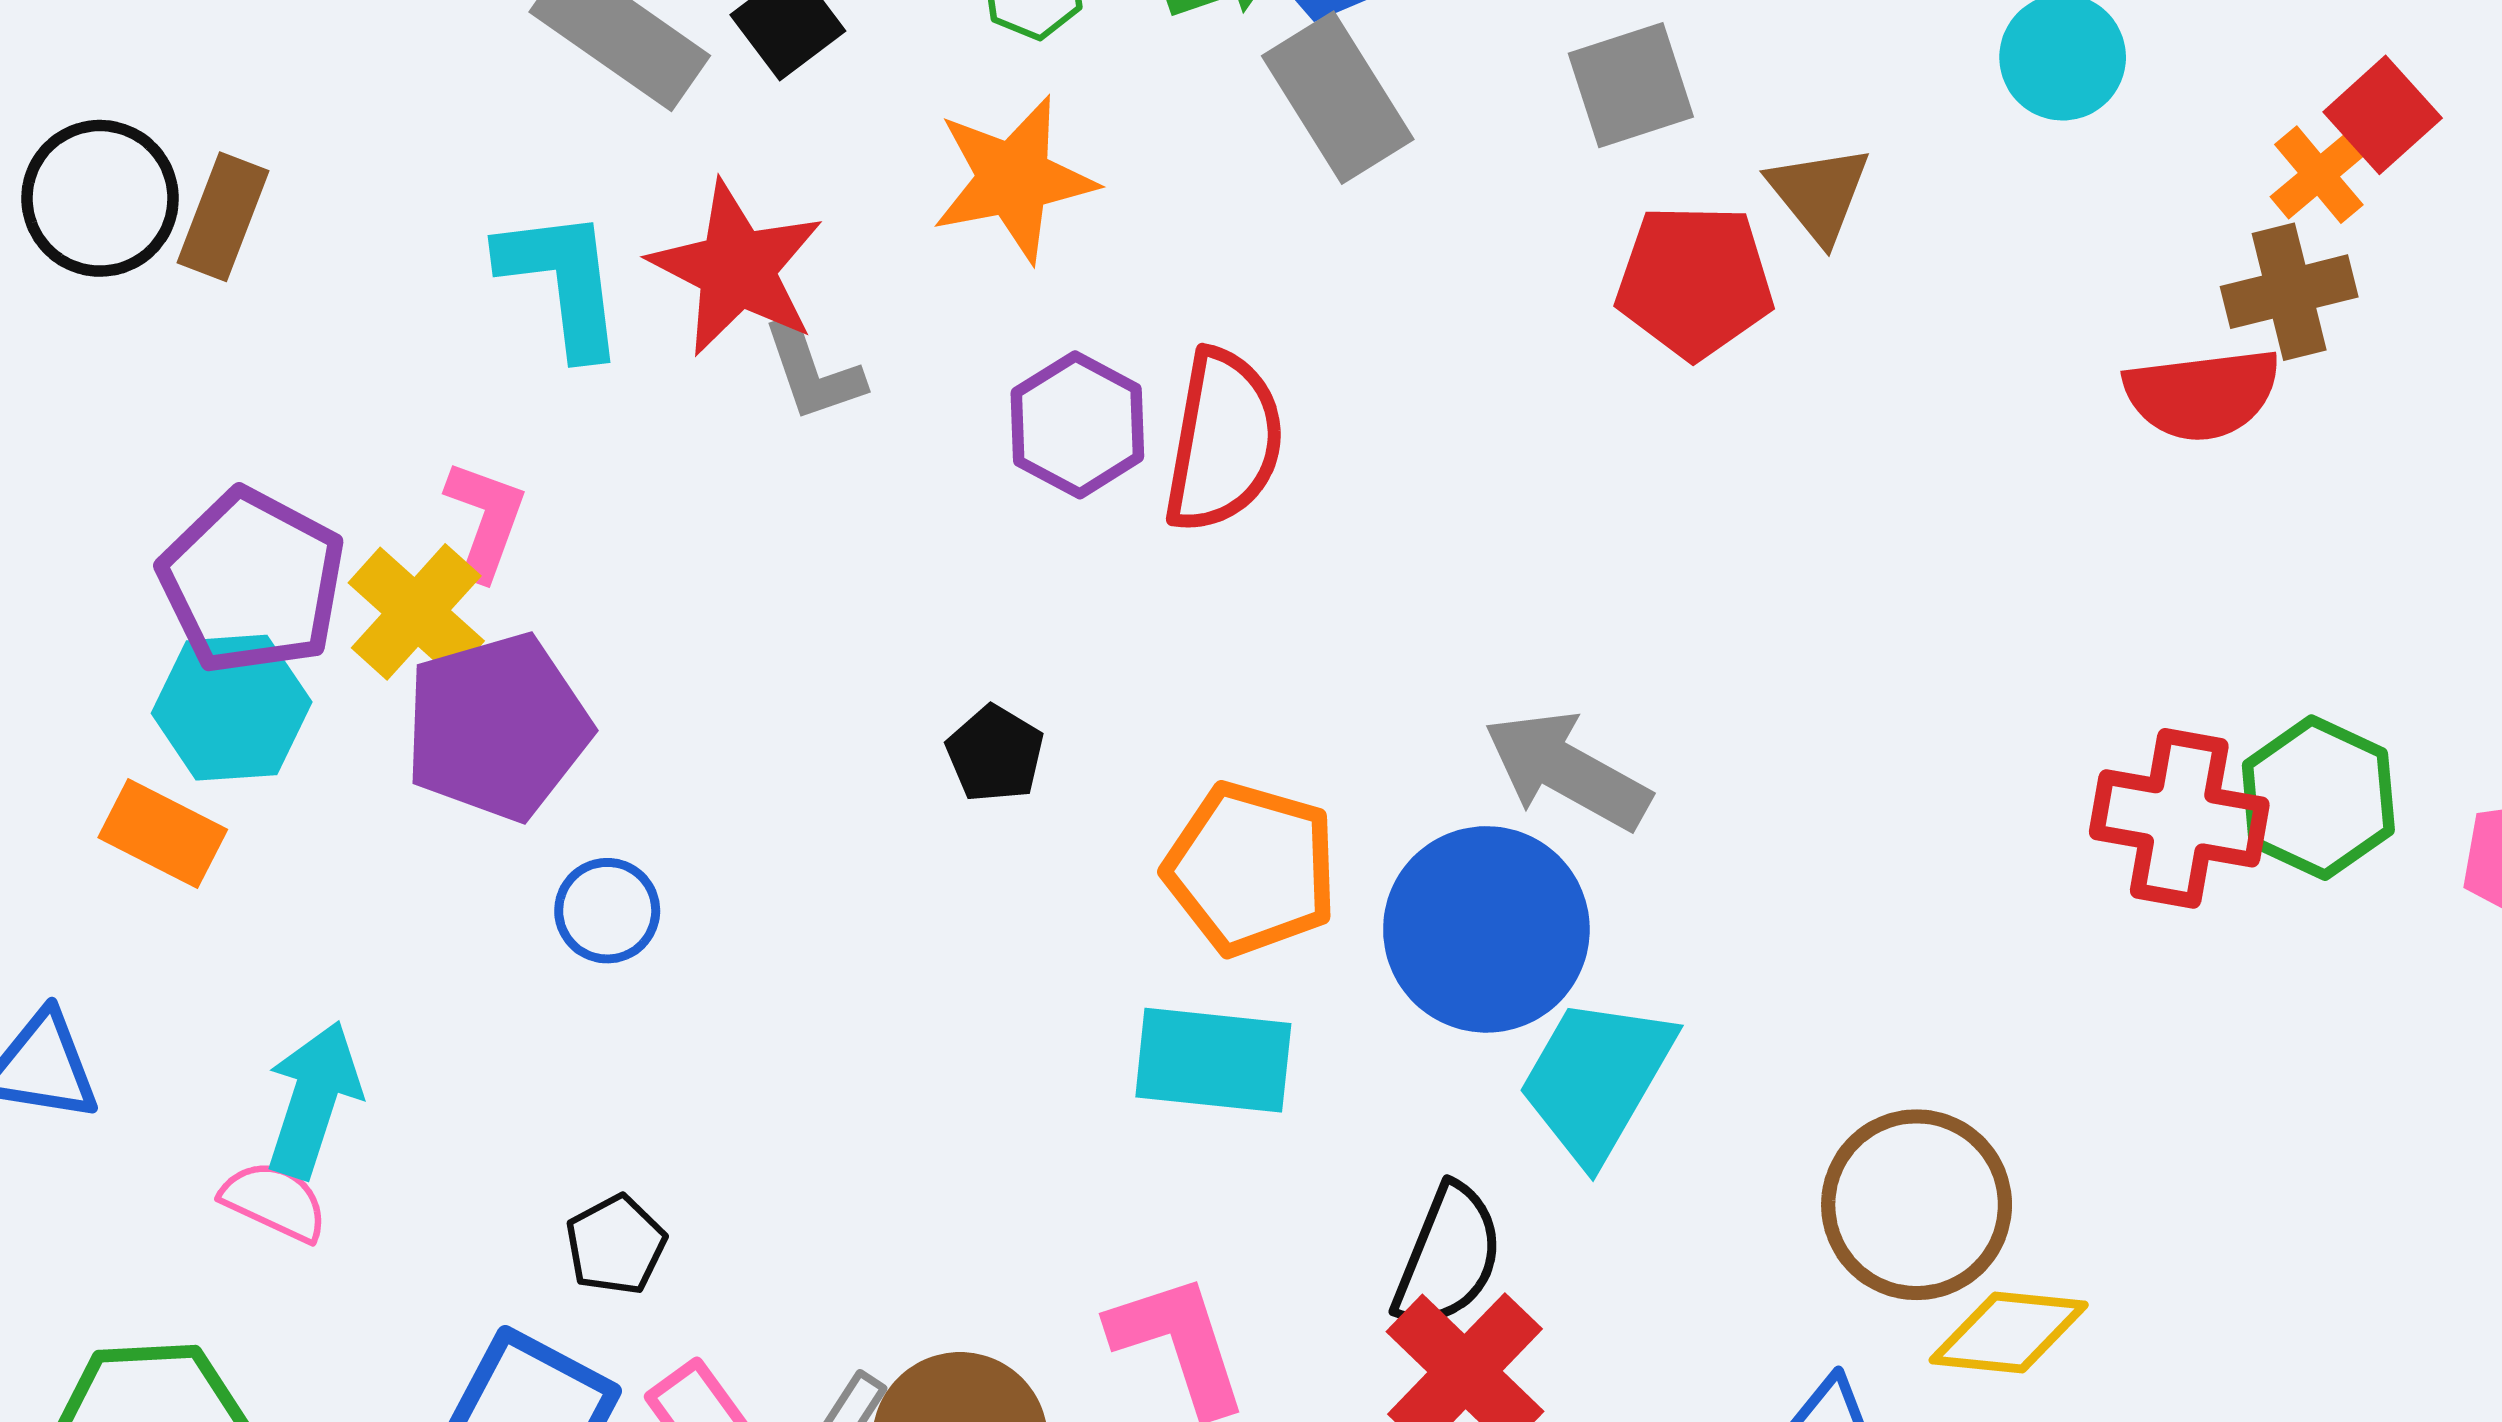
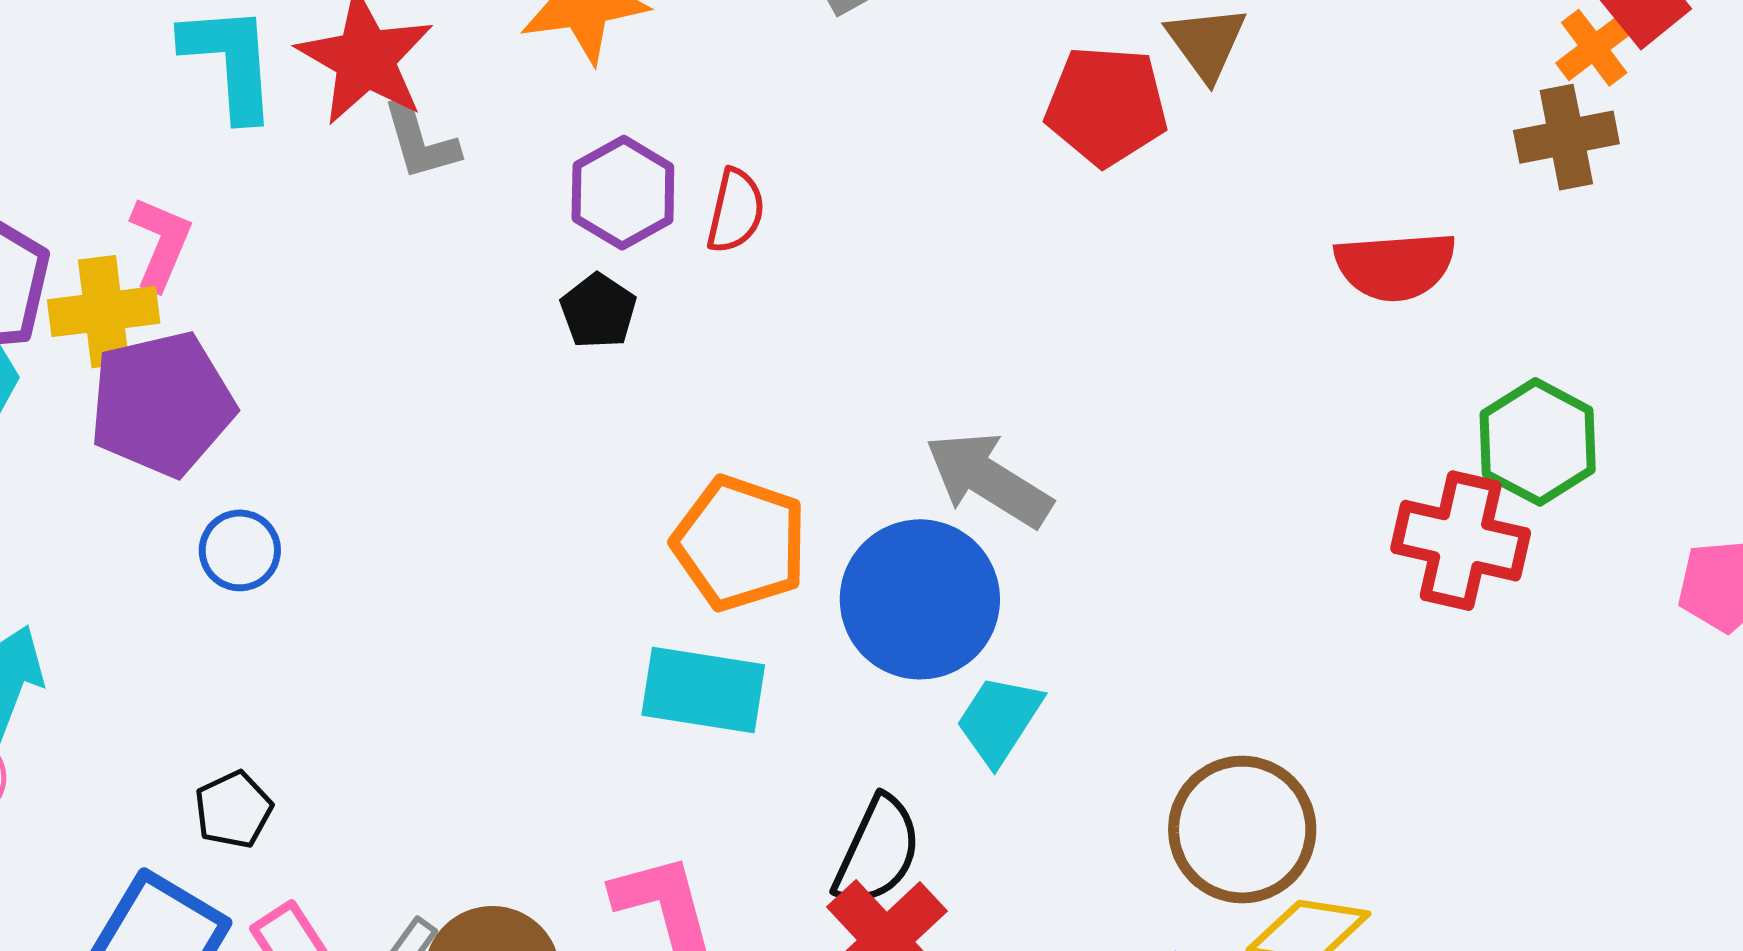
red semicircle: (2202, 394) -> (1395, 266), moved
red semicircle: (1224, 441) -> (736, 211), size x0.6
yellow cross: (416, 612) -> (104, 312), turned 38
black pentagon: (995, 754) -> (598, 311), moved
green hexagon: (2318, 798) -> (1538, 442), moved
cyan trapezoid: (1596, 1079) -> (999, 720), size x0.7

